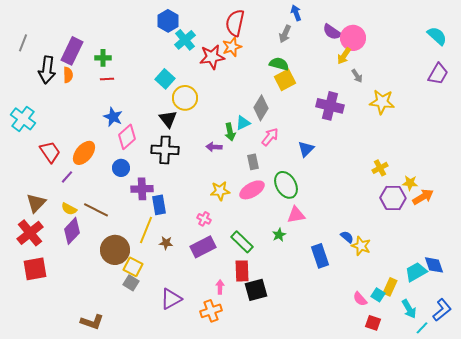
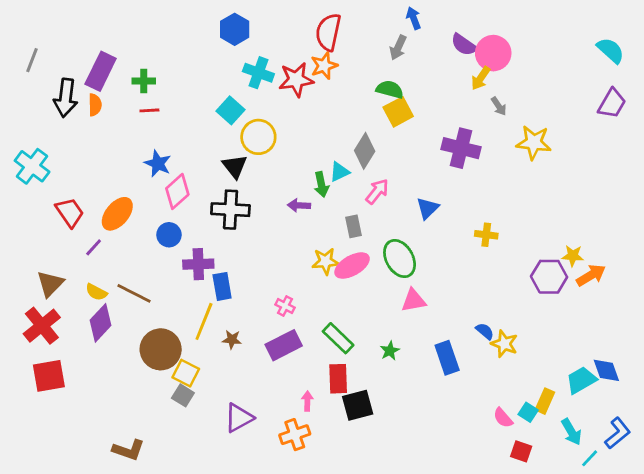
cyan cross: (185, 40) -> (258, 73), moved, turned -30
yellow cross: (380, 168) -> (486, 235), moved, turned 35
yellow star: (220, 191) -> (325, 261), moved
green star: (279, 235) -> (390, 351), moved

